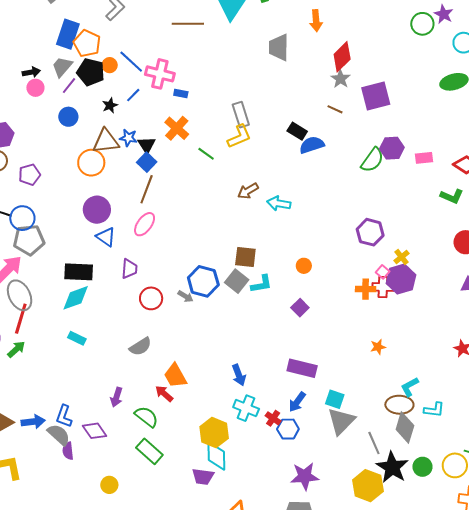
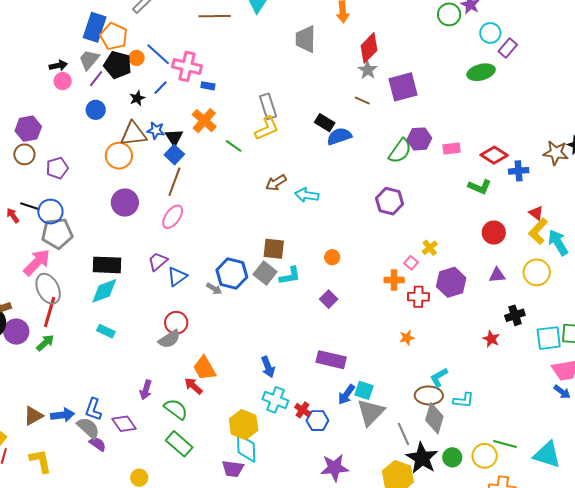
purple hexagon: (370, 232) -> (390, 201), moved
blue triangle: (106, 237) -> (177, 277), moved, turned 50
purple trapezoid: (129, 269) -> (158, 261), turned -135
purple hexagon: (401, 279) -> (451, 282), moved
red cross: (383, 287) -> (418, 297), moved
red circle: (151, 298) -> (176, 323), moved
blue arrow: (297, 402) -> (346, 395), moved
purple semicircle: (68, 451) -> (98, 444), turned 132

